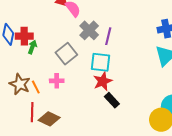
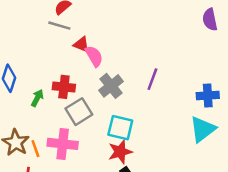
red cross: (24, 36) -> (64, 87), moved
purple line: (108, 36) -> (152, 79), moved
pink cross: (57, 81) -> (63, 144), size x1.6

